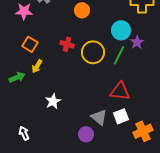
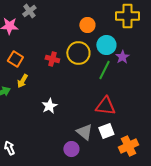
orange circle: (82, 10) -> (87, 25), moved
yellow circle: (93, 52) -> (78, 53), moved
white star: (53, 101) -> (49, 106), moved

